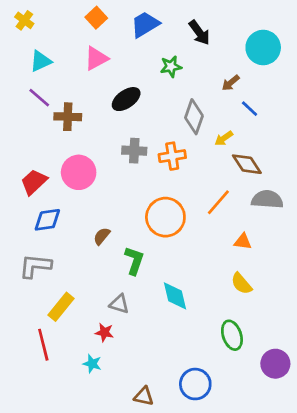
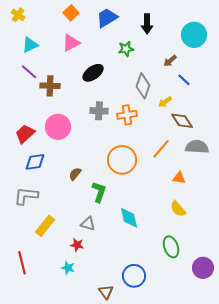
black arrow: (199, 33) -> (147, 24), turned 36
red line: (43, 345) -> (22, 263), moved
blue circle: (195, 384) -> (134, 276), moved
brown triangle: (144, 396) -> (106, 292), turned 42

